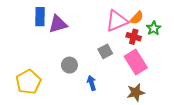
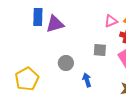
pink triangle: (117, 21) -> (111, 21), size x0.6
gray square: (105, 51) -> (100, 50), turned 32

